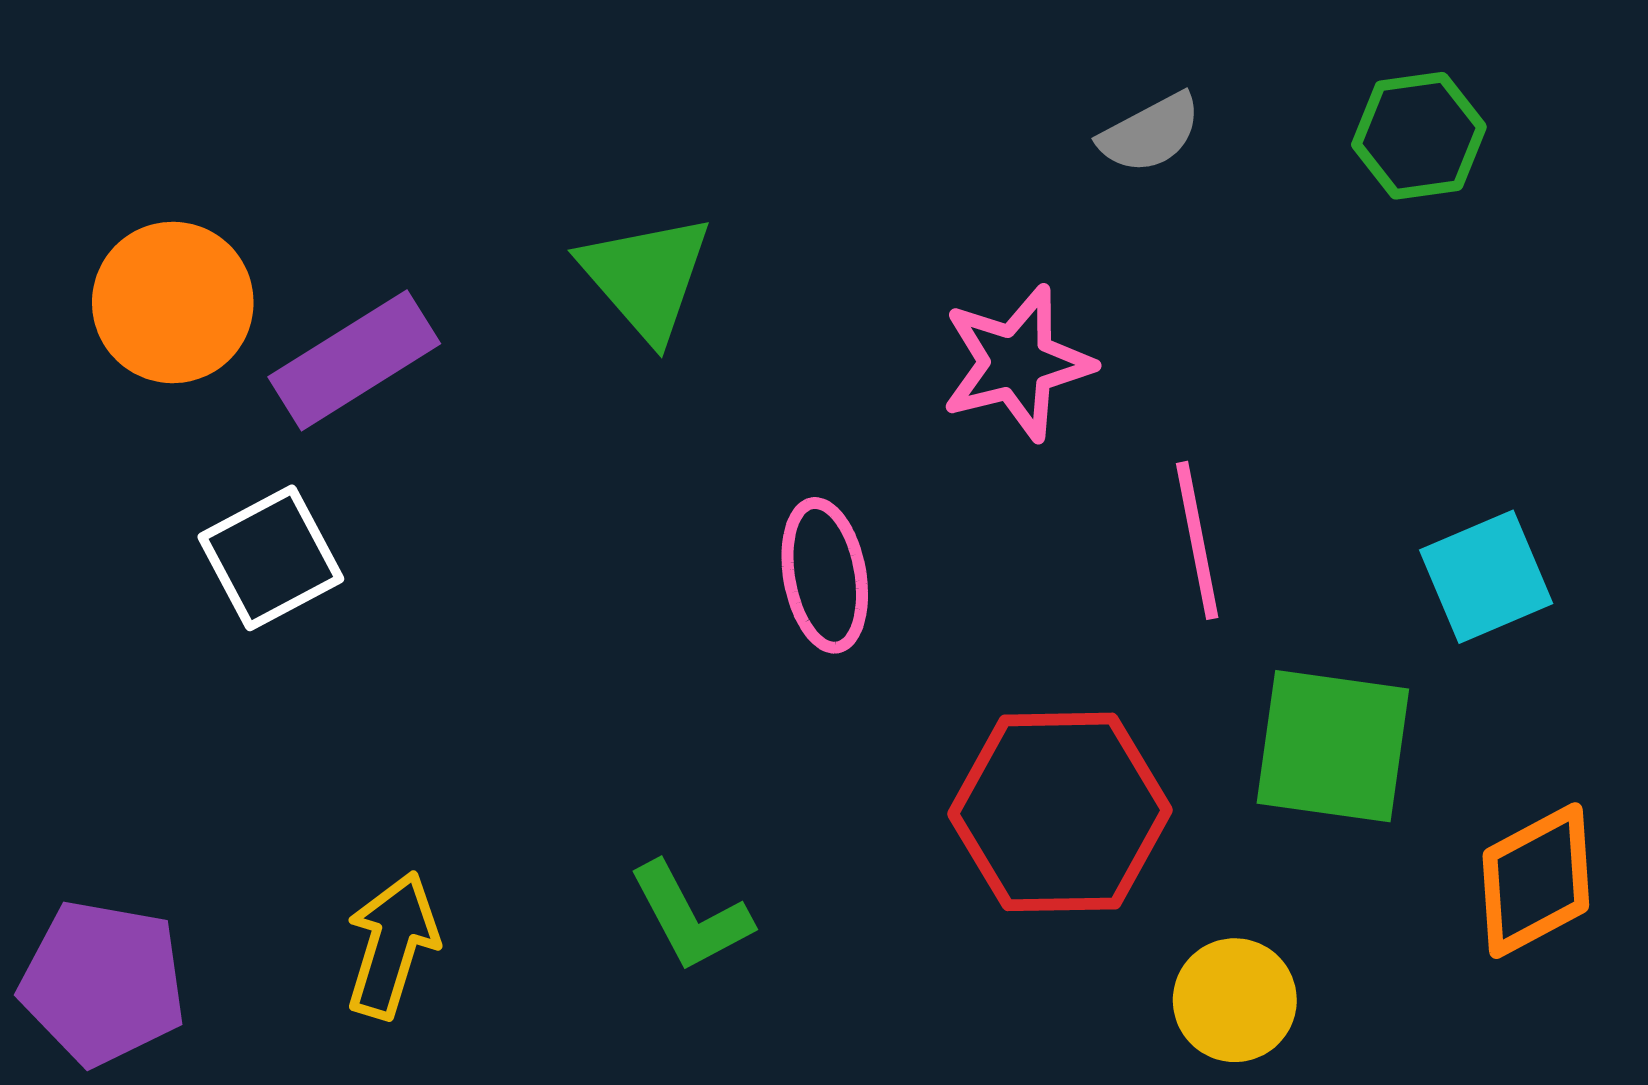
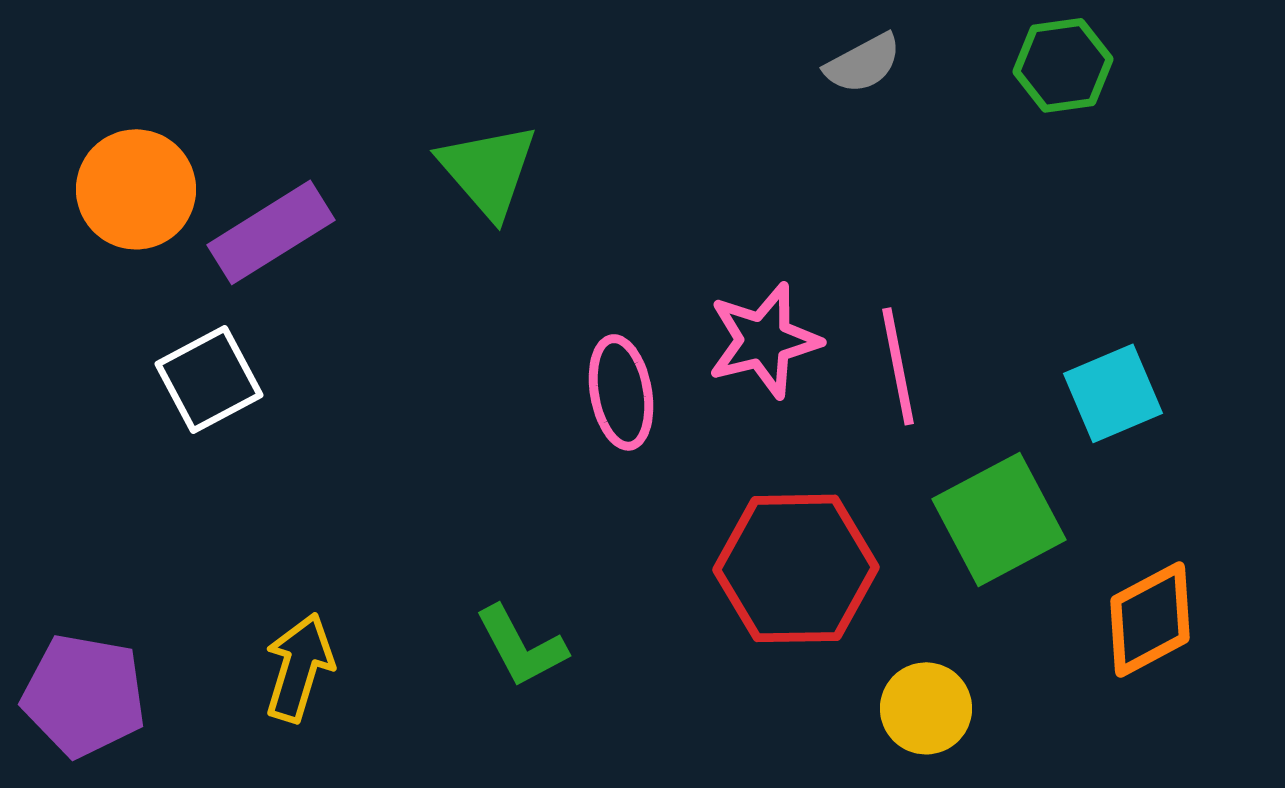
pink star: (1017, 363) -> (764, 340), moved
green square: (1333, 746) -> (999, 519), turned -36

